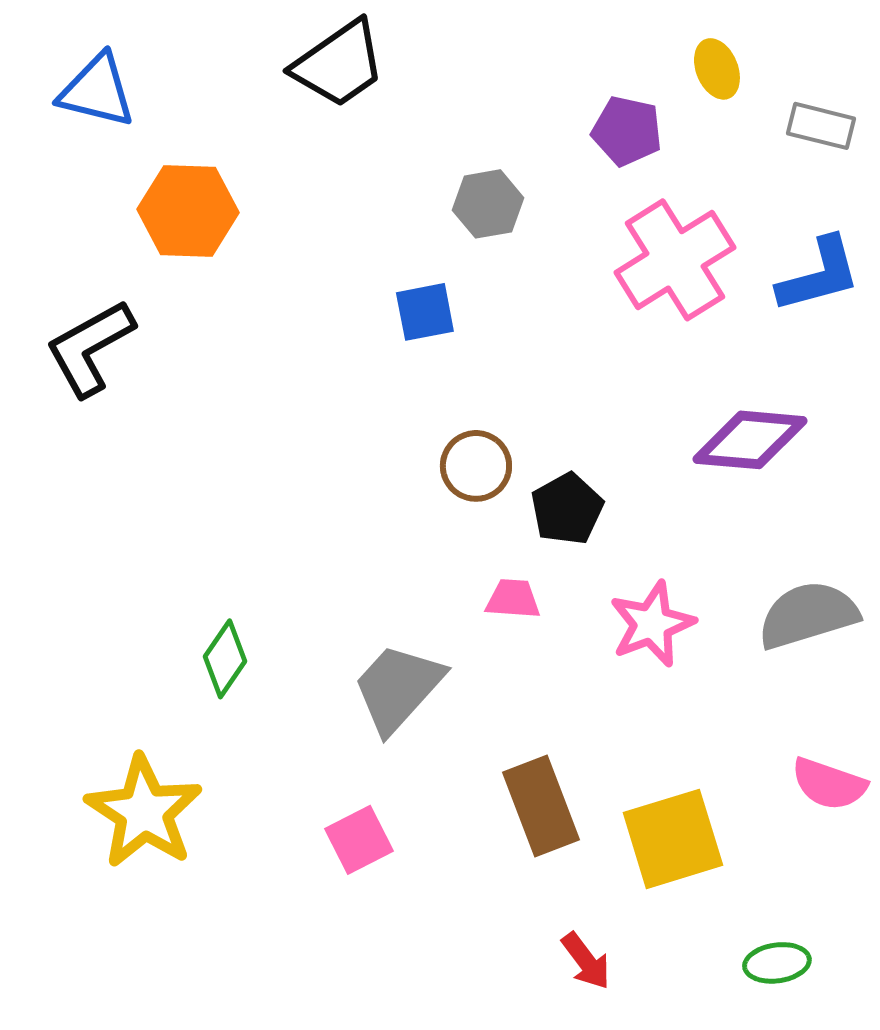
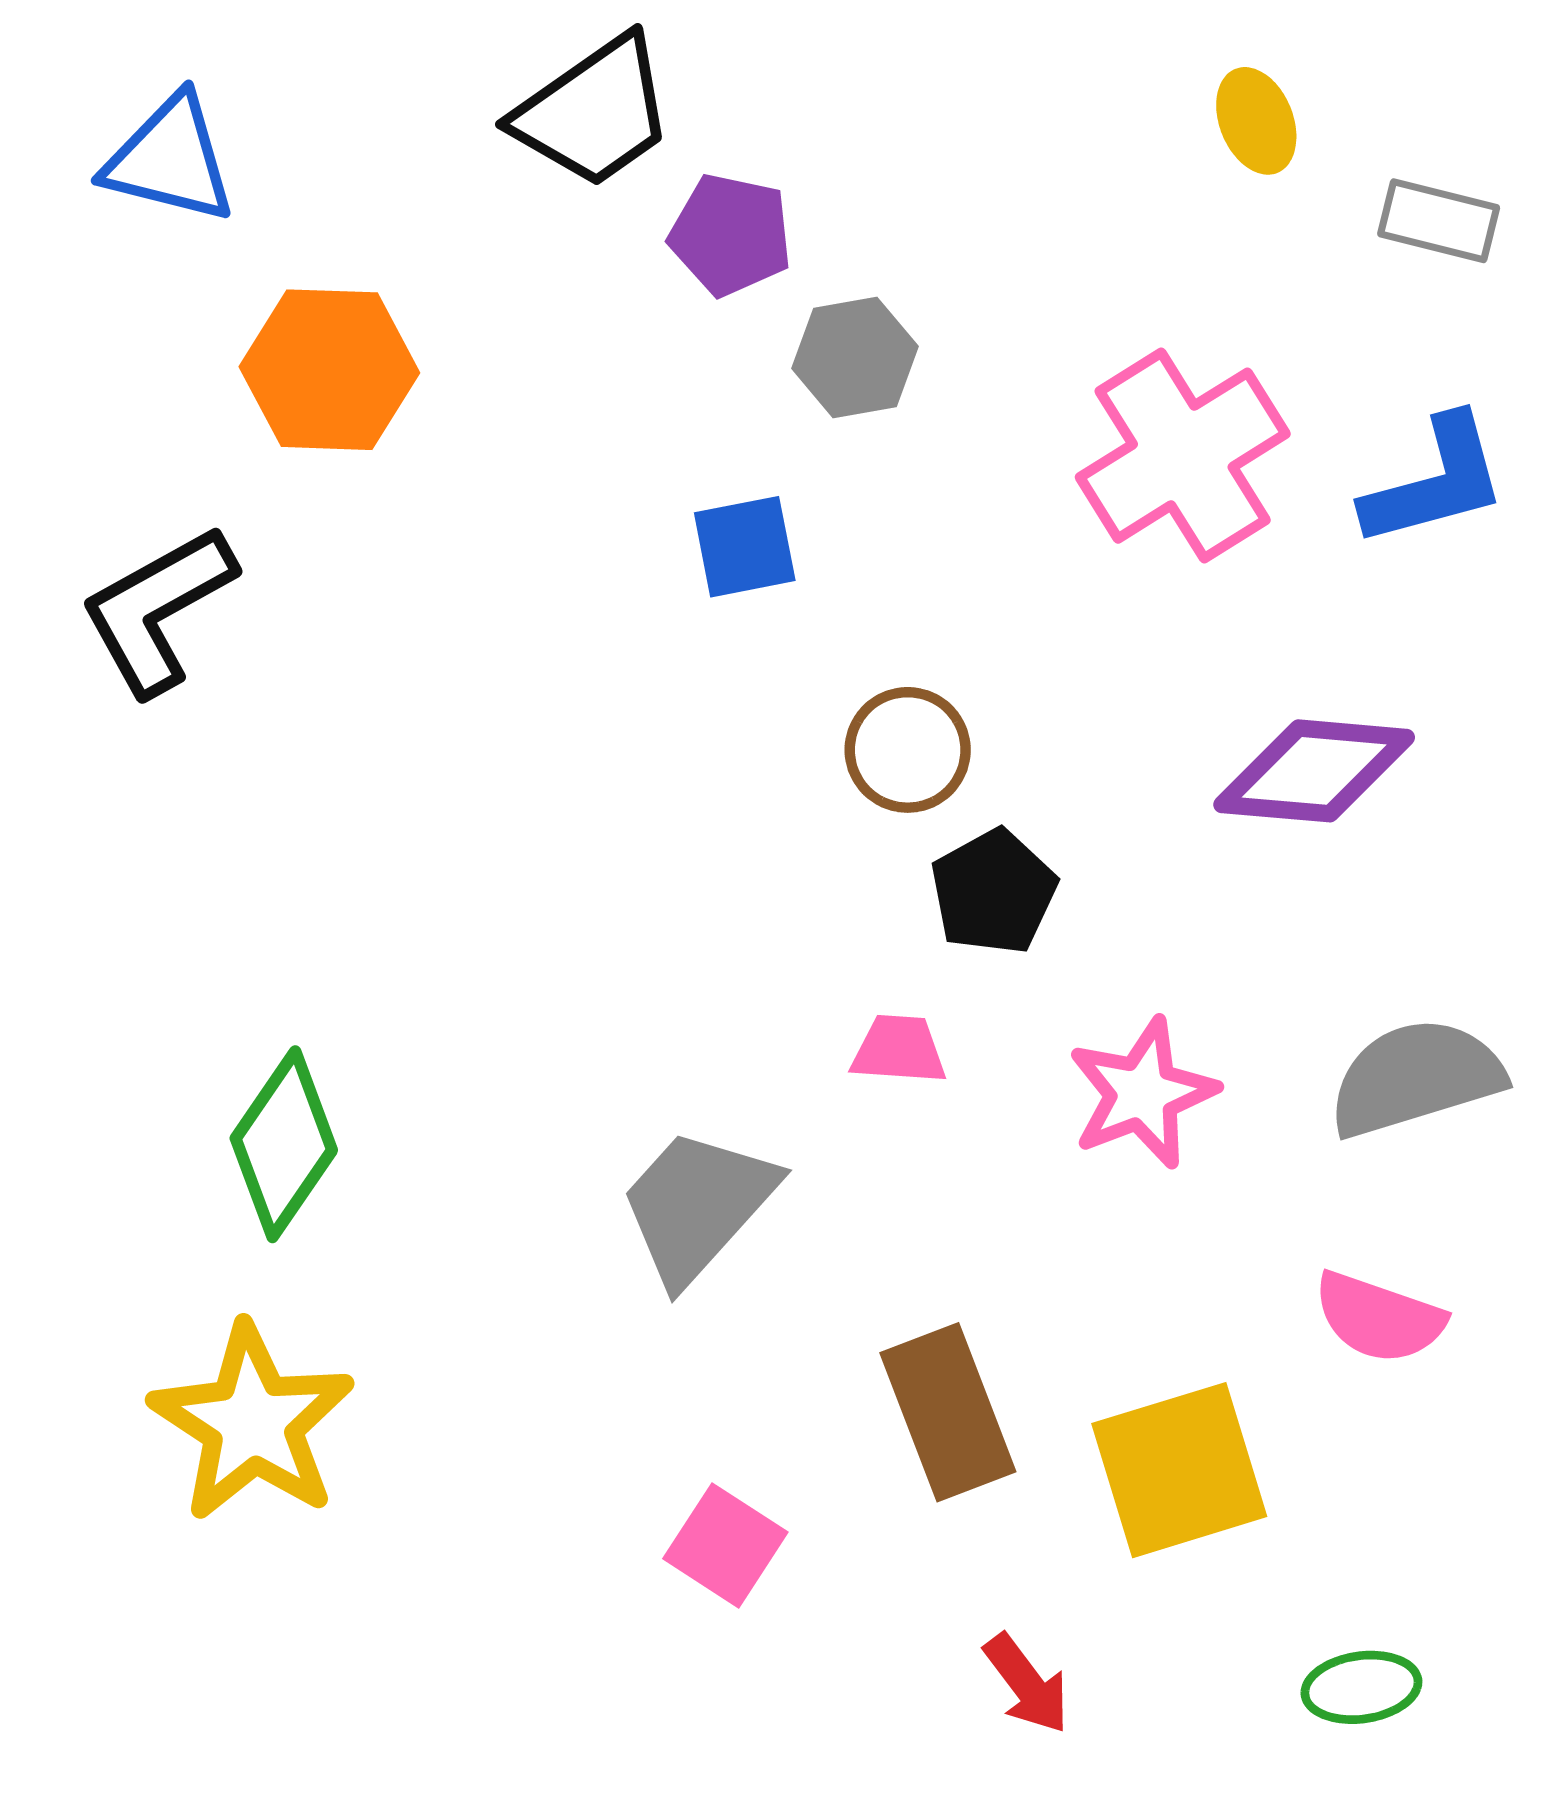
purple pentagon: (627, 131) -> (731, 235), moved
brown circle: (476, 466) -> (908, 750), moved
green diamond: (225, 659) -> (284, 1144), moved, size x1.4
pink semicircle: (829, 784) -> (1379, 1318), moved
pink square: (359, 840) -> (725, 1545), moved, turned -30

